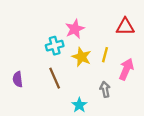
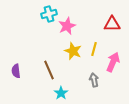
cyan cross: (55, 46) -> (49, 14), moved
cyan star: (79, 105) -> (61, 93), moved

